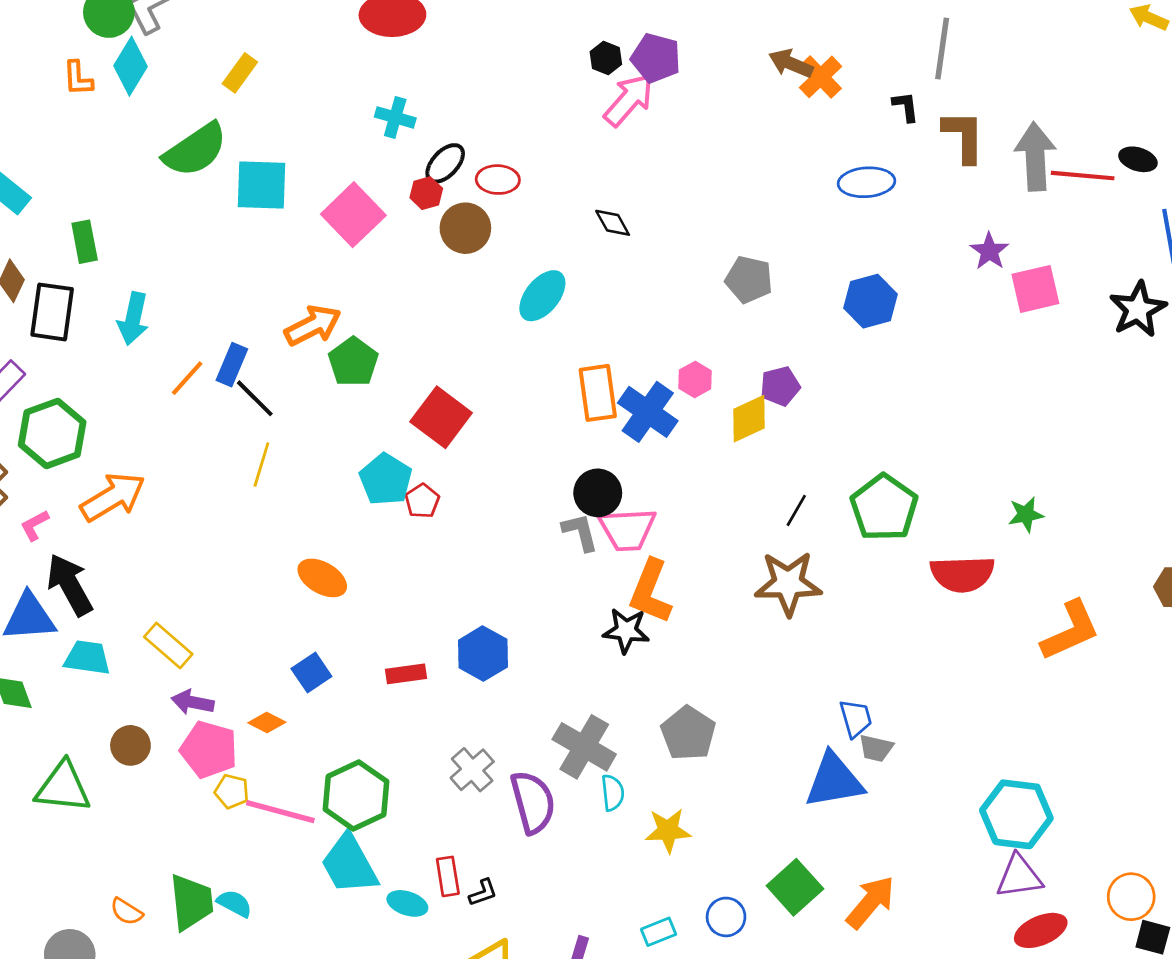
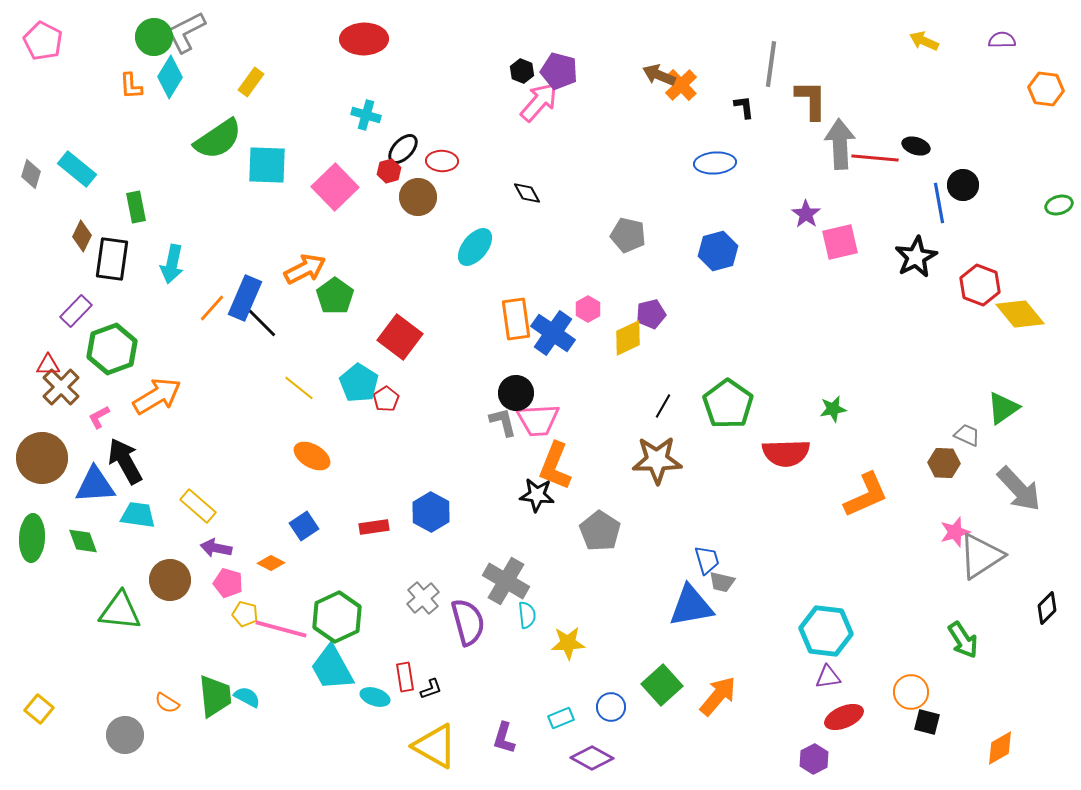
brown L-shape: (964, 136) -> (811, 100), moved
blue rectangle: (232, 365) -> (245, 298), size x1.4
yellow line: (261, 465) -> (299, 388), moved, turned -68
gray pentagon: (688, 733) -> (600, 531), moved
brown circle: (130, 745) -> (170, 580), size x1.4
pink pentagon: (209, 749) -> (228, 583), size x0.7
purple triangle: (1019, 876) -> (828, 677), size x0.7

